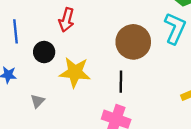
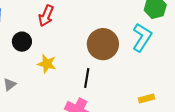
yellow star: (75, 72) -> (47, 64), size x0.7

